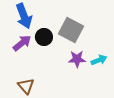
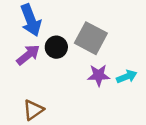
brown triangle: (26, 86) -> (33, 110), turned 36

